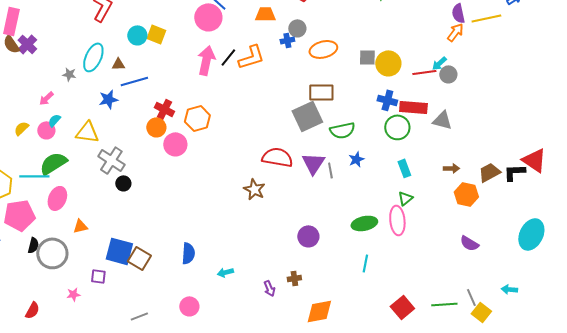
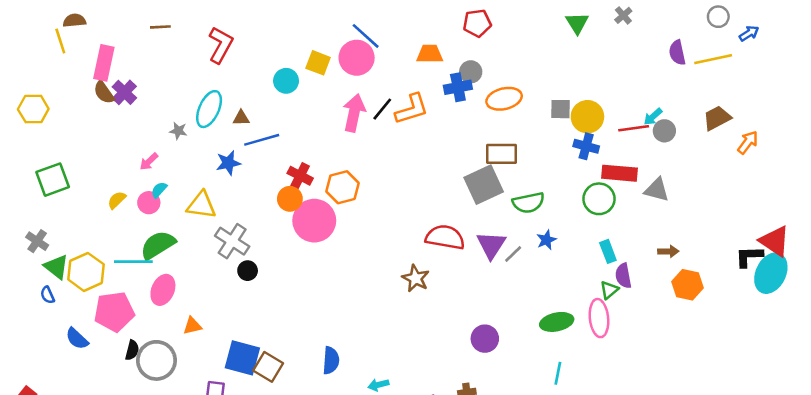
orange arrow: (455, 32) -> (748, 142), moved
yellow square: (156, 34) -> (318, 63), moved
cyan circle: (137, 35) -> (286, 81), moved
blue cross: (287, 40) -> (458, 87), size x1.5
blue cross: (387, 100) -> (586, 146), moved
pink circle: (175, 144) -> (314, 221), size x1.4
gray line: (330, 170) -> (513, 254), turned 56
brown trapezoid: (489, 172) -> (717, 118), moved
cyan ellipse: (531, 234) -> (771, 273), moved
purple semicircle: (469, 243) -> (623, 276), moved, turned 48

